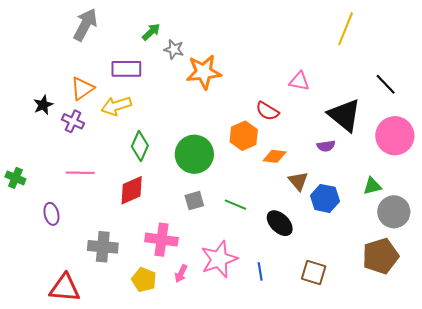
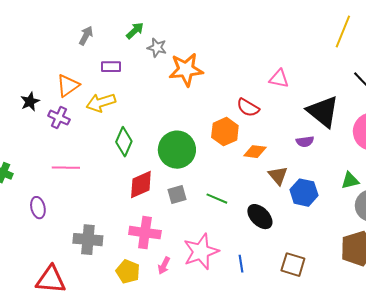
gray arrow: (85, 25) -> (86, 36), moved, size x0.6
yellow line: (346, 29) -> (343, 32), moved
purple rectangle: (126, 69) -> (111, 67), size x0.7
red diamond: (132, 190) -> (141, 185), moved

